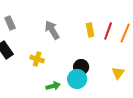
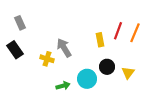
gray arrow: (52, 30) -> (64, 48), moved
yellow rectangle: (90, 30) -> (100, 40), moved
black circle: (81, 67) -> (107, 67), moved

